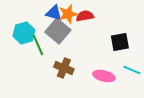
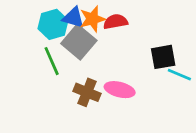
cyan hexagon: (24, 33) -> (53, 24), moved
cyan line: (132, 70) -> (179, 75), moved
pink ellipse: (104, 76) -> (120, 90), moved

